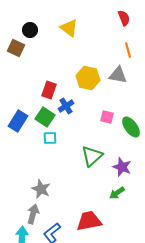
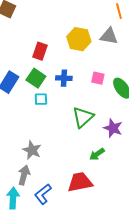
blue cross: (66, 106) -> (64, 78), moved, turned 35
green arrow: (117, 193) -> (97, 154), moved

